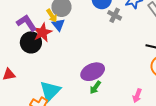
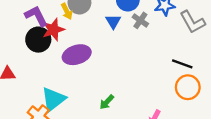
blue triangle: (58, 25) -> (113, 21), moved
purple ellipse: (93, 72) -> (77, 55), moved

